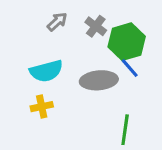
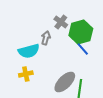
gray arrow: (57, 22) -> (46, 38), moved, turned -32
gray ellipse: (99, 80) -> (65, 82), moved, turned -40

